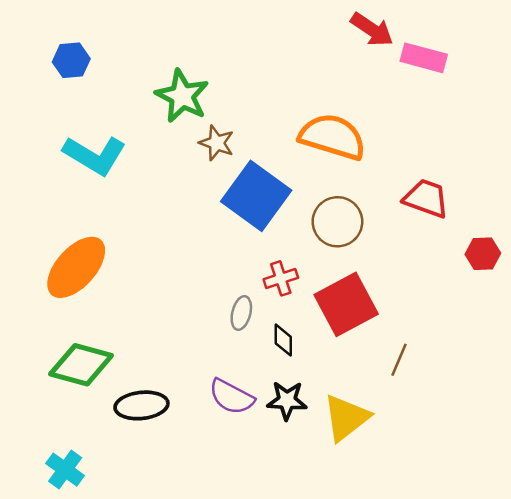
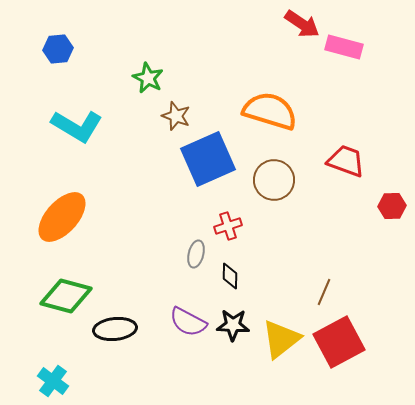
green star: (182, 96) -> (148, 78), size x0.7
blue square: (256, 196) -> (208, 159), turned 30
red square: (346, 304) -> (339, 342), moved

